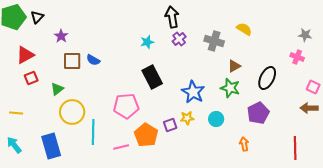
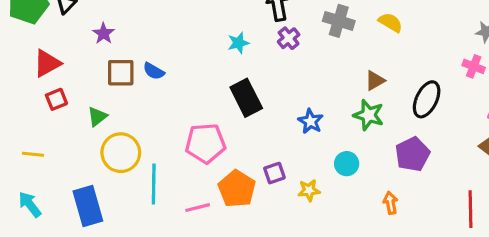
gray cross: (214, 41) -> (339, 21), moved
blue star: (193, 92) -> (311, 121), size x0.7
yellow star: (187, 118) -> (309, 190), moved

